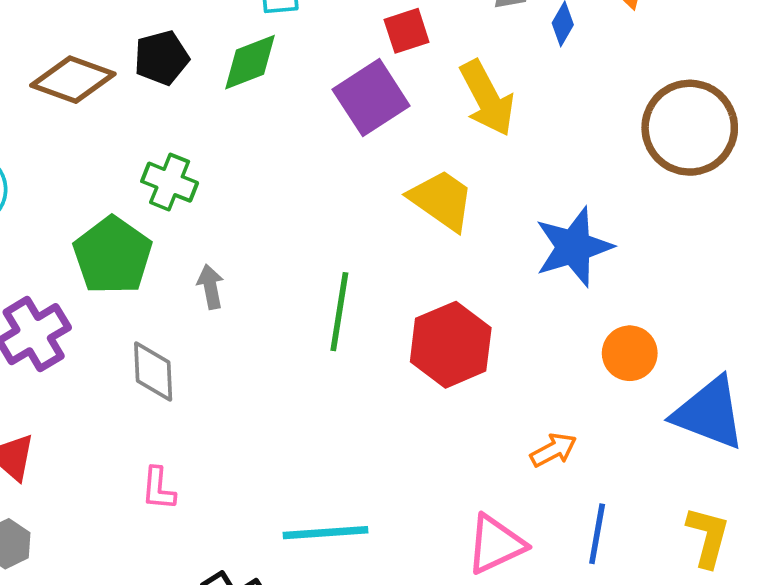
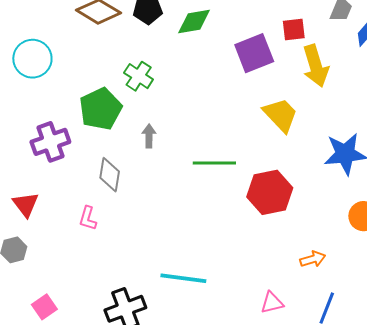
red square: (407, 31) -> (294, 30), moved
green line: (339, 312) -> (214, 163), turned 69
pink L-shape: (158, 489) -> (88, 218), moved
pink triangle: (496, 544) -> (272, 303), size x0.7

